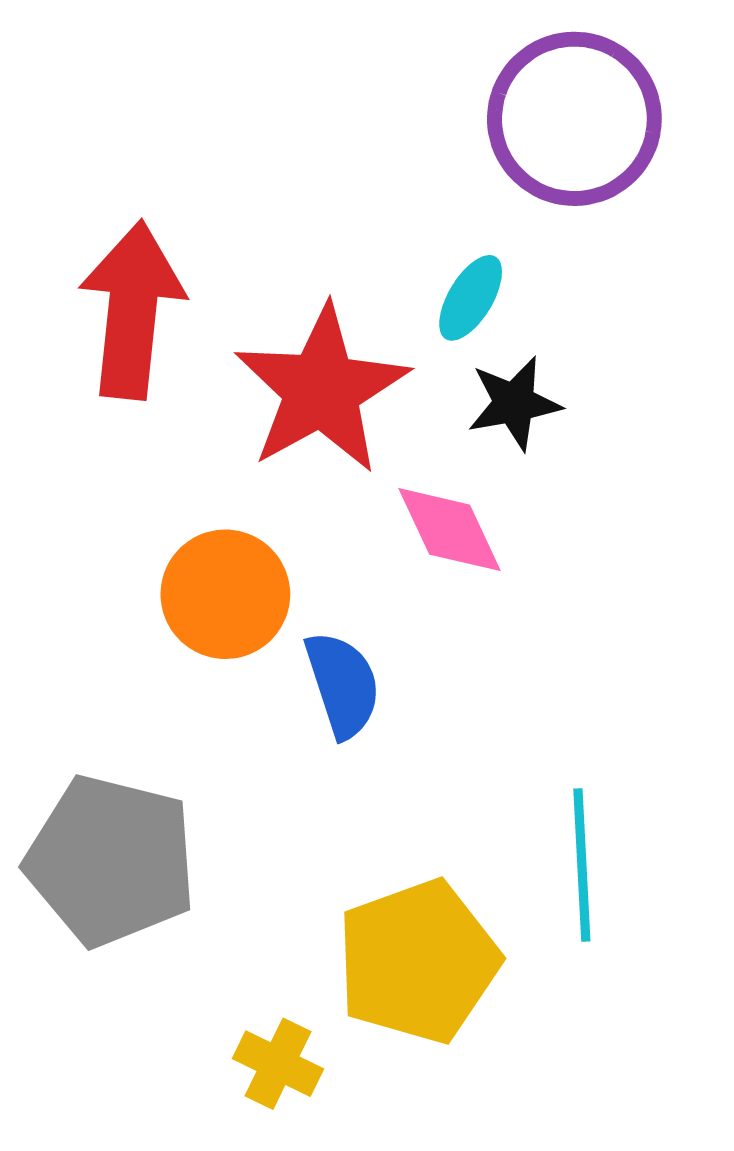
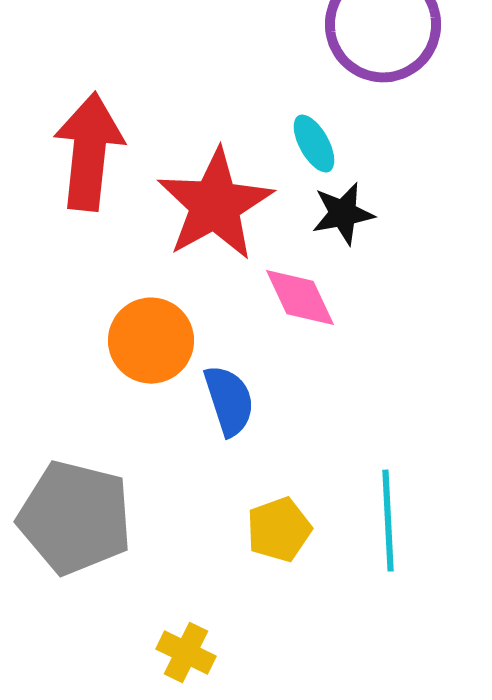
cyan ellipse: (471, 298) -> (314, 144), turned -60
yellow pentagon: (418, 961) -> (279, 530), moved, size x0.6

